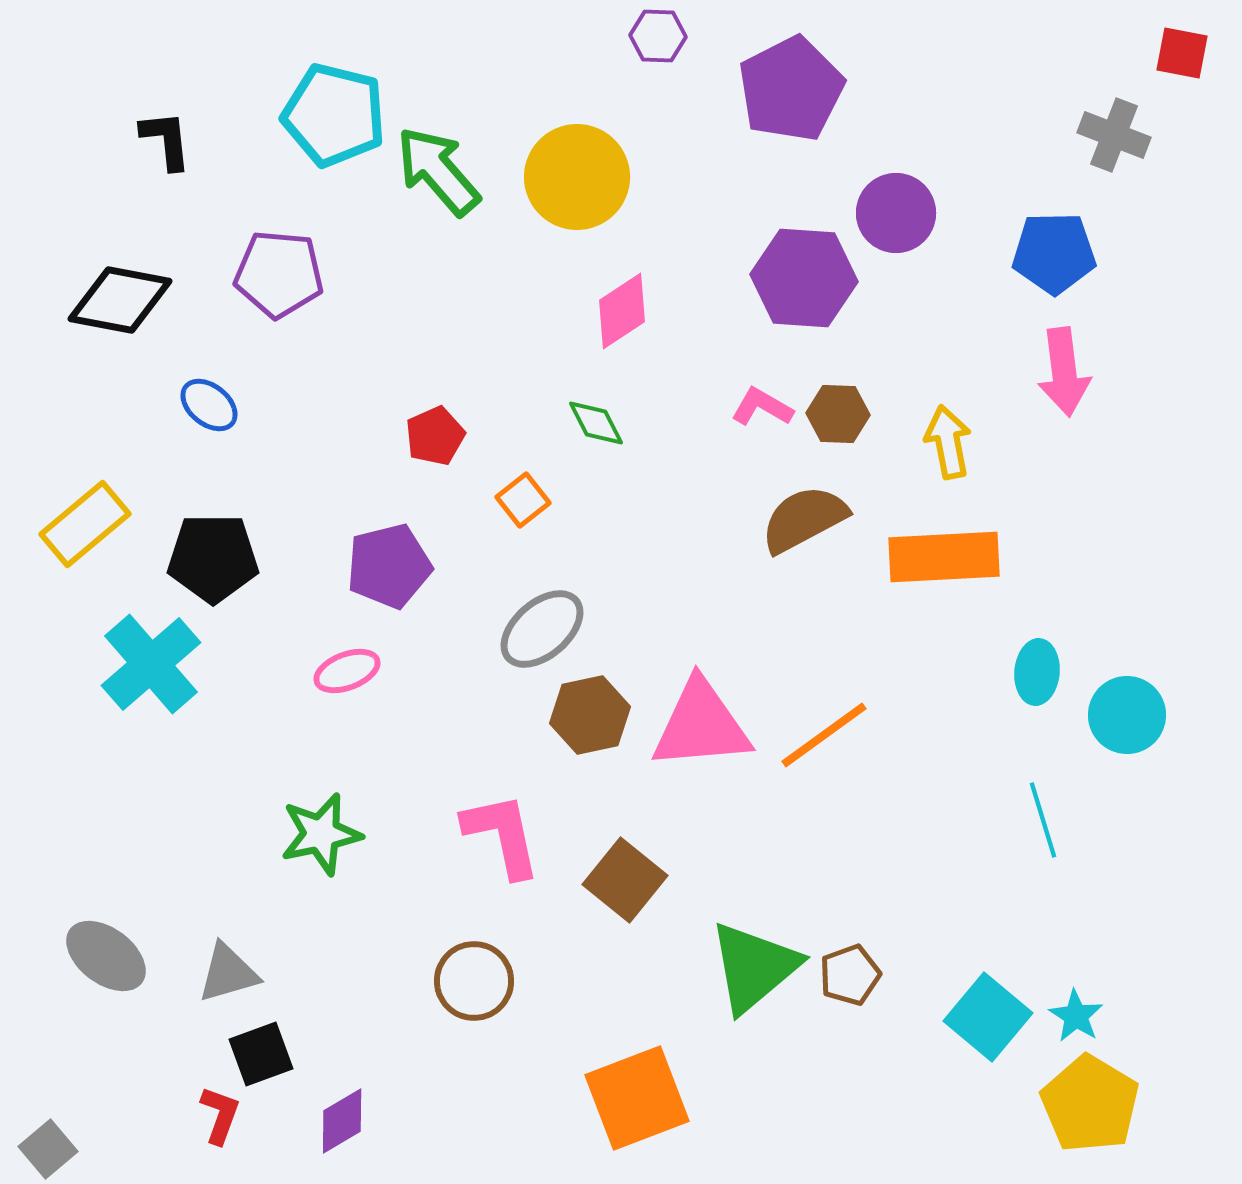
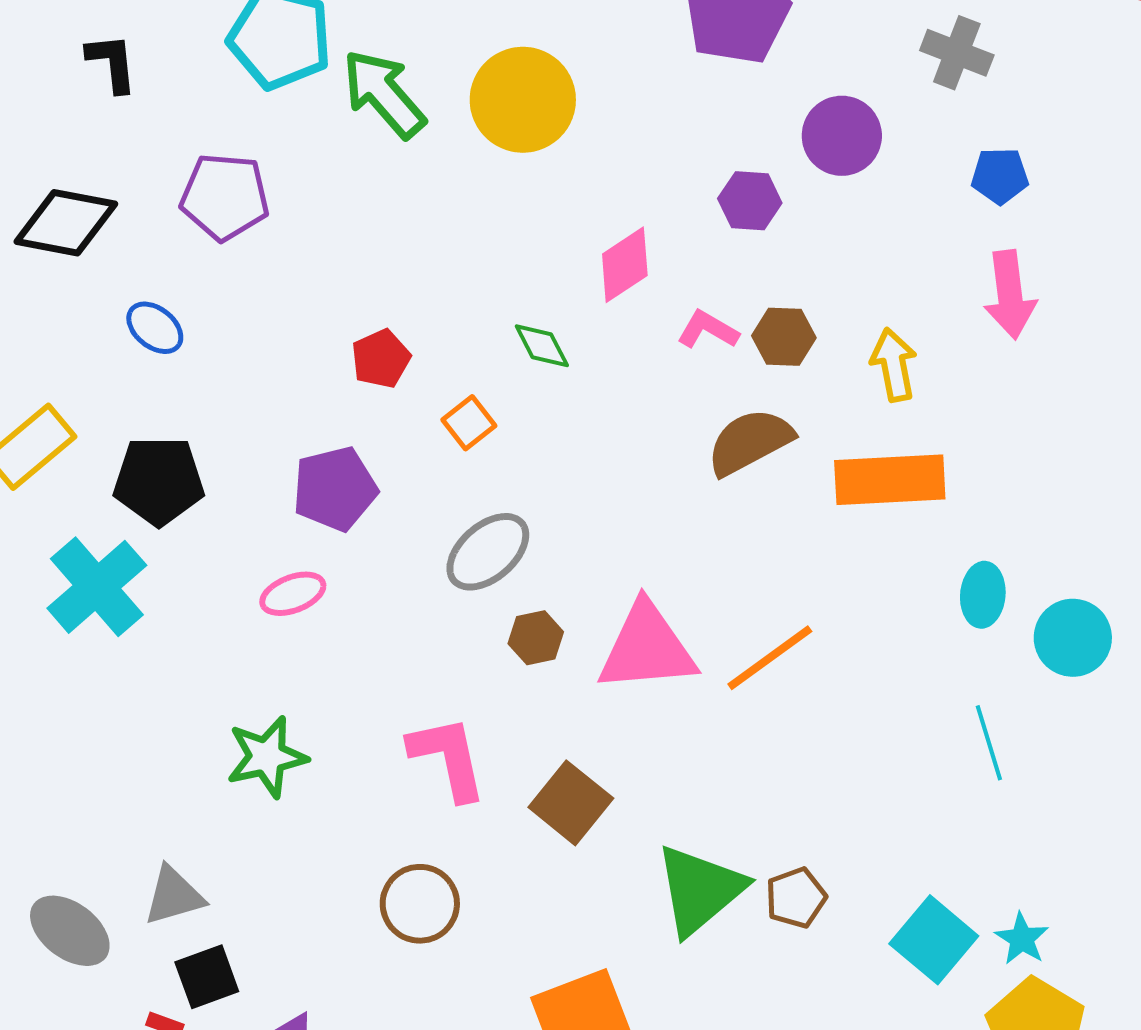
gray cross: (1114, 135) -> (957, 53), moved
blue pentagon: (1054, 253) -> (1000, 176), size x0.7
purple hexagon: (804, 278) -> (750, 201), size x0.6
pink diamond: (622, 311) -> (625, 265), moved
brown hexagon: (590, 715) -> (536, 638), size x0.7
gray ellipse: (106, 956) -> (70, 931), moved

